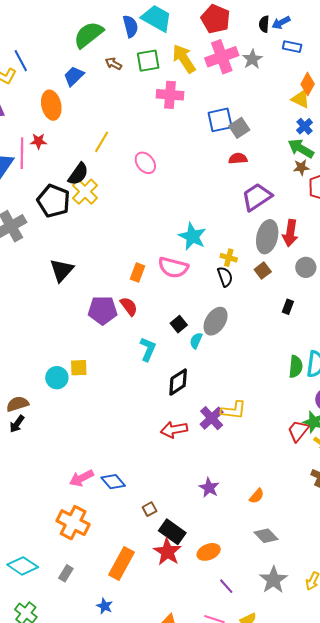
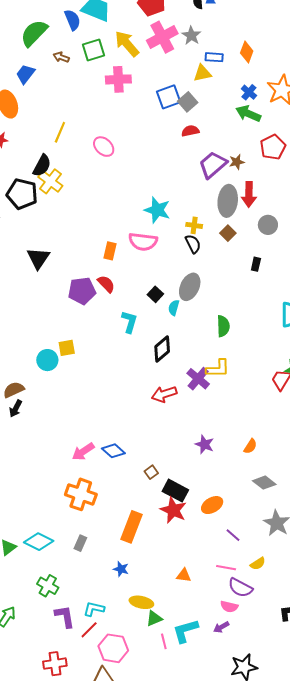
blue rectangle: (292, 47) -> (214, 57), moved
yellow triangle: (301, 99) -> (202, 73), moved, turned -30
brown star: (301, 167) -> (237, 162), moved
green semicircle: (296, 367) -> (223, 326), moved

